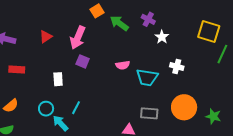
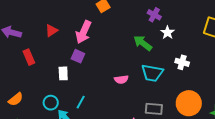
green arrow: (119, 23) -> (143, 43), moved
purple square: (83, 61) -> (78, 56), moved
pink semicircle: (123, 65) -> (121, 79), moved
red rectangle: (17, 70) -> (29, 57), moved, turned 63

